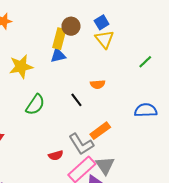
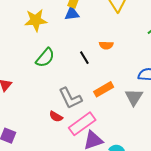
gray L-shape: (81, 144) -> (70, 98), moved
red semicircle: (56, 155) -> (56, 116), moved, turned 40
gray triangle: (105, 165) -> (134, 97), moved

